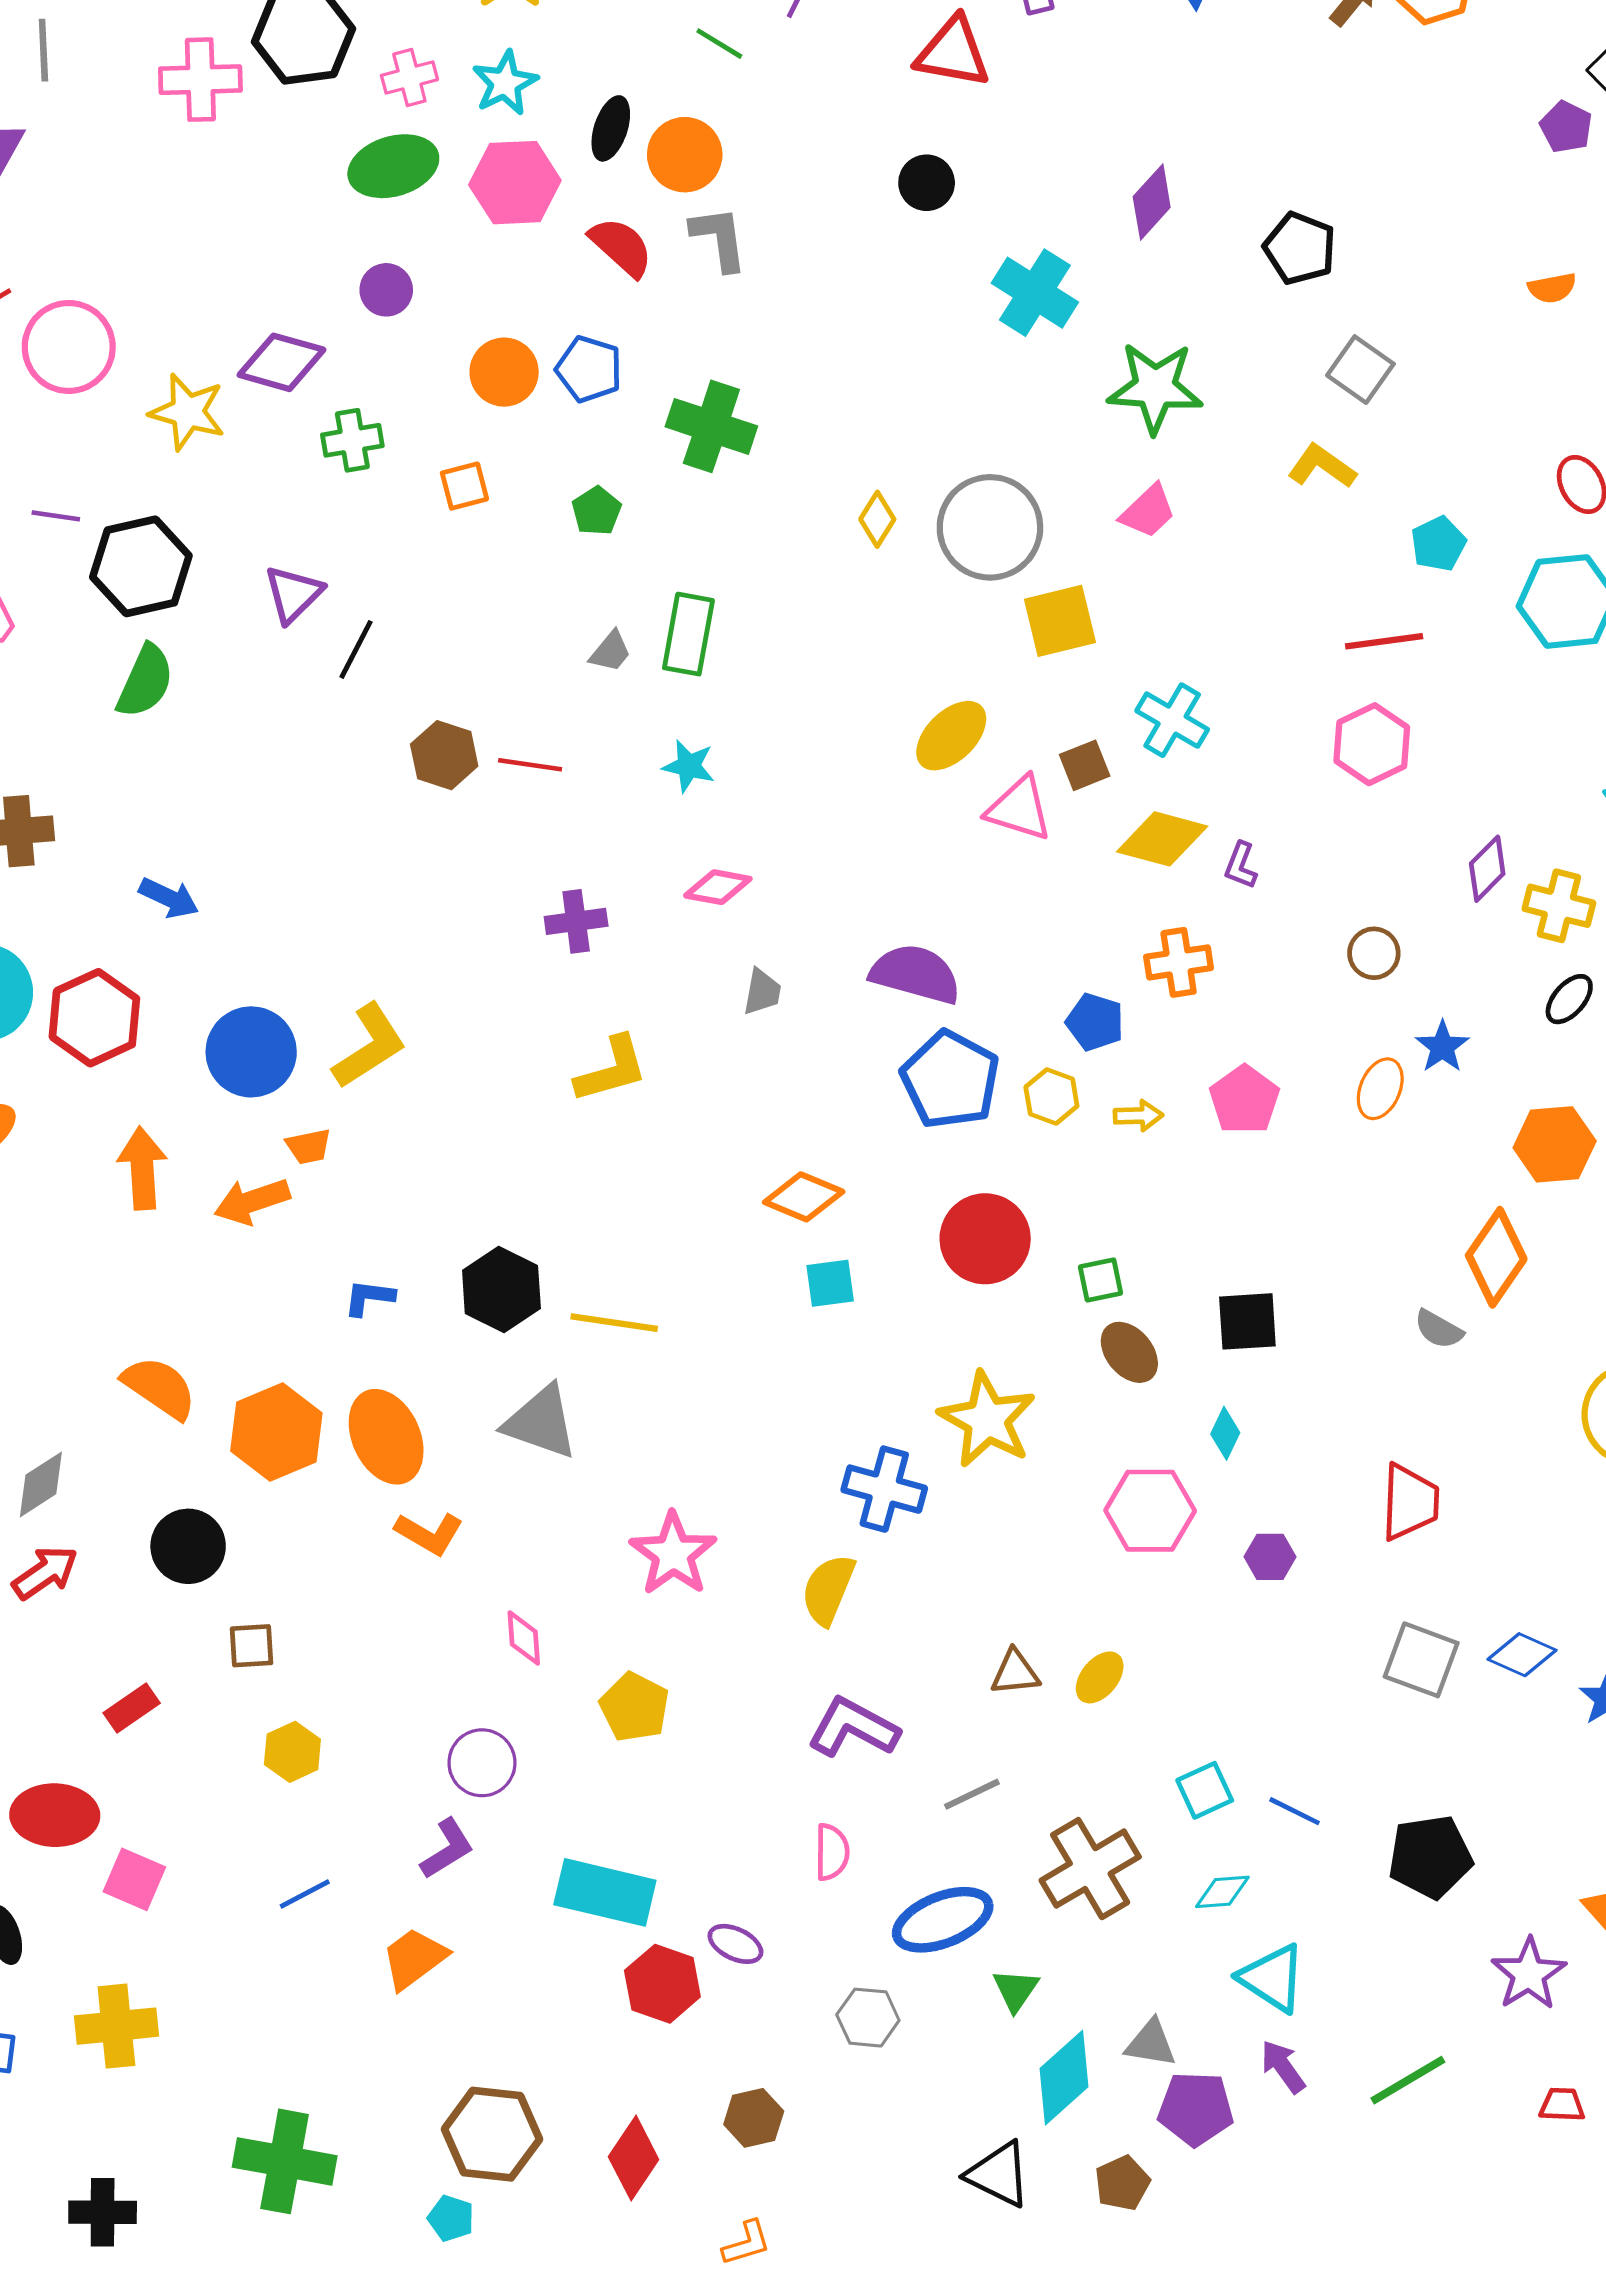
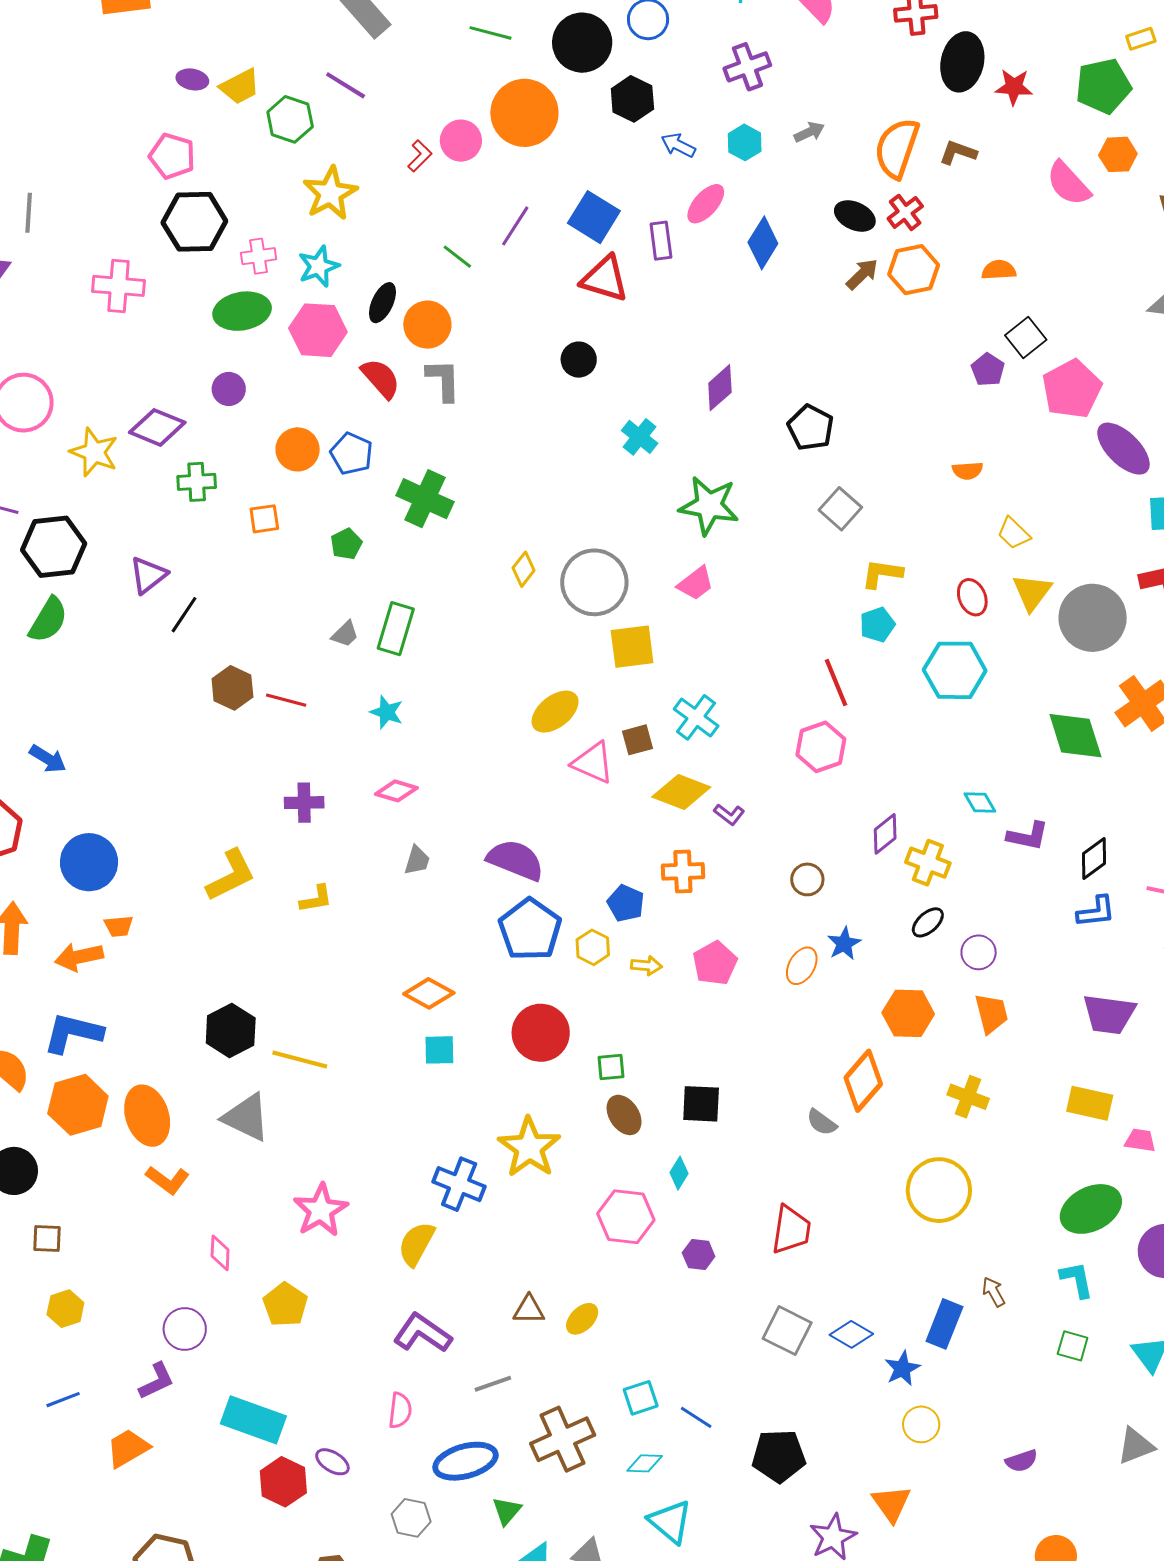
pink cross: (200, 80) -> (119, 286), moved
cyan cross: (1035, 293) -> (640, 437), size x0.7
yellow L-shape: (1322, 466) -> (882, 574), moved, turned -33
red line: (1384, 641) -> (836, 682), turned 69
purple L-shape: (1241, 865) -> (729, 814), turned -80
yellow L-shape: (369, 1046) -> (231, 875), moved
yellow L-shape: (611, 1070) -> (316, 899), size x0.7
blue L-shape: (369, 1298) -> (73, 1033), moved, size x1.8

